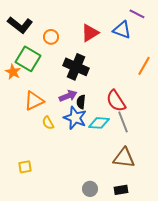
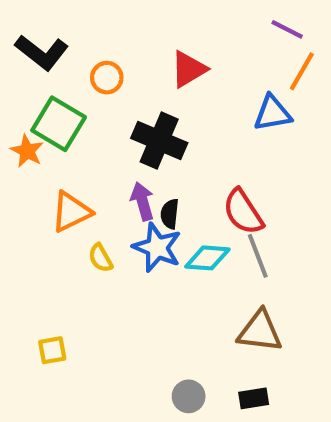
blue triangle: (122, 30) -> (272, 113), moved, turned -30
orange line: (144, 66) -> (302, 71), moved
purple arrow: (68, 96) -> (142, 201), turned -84

